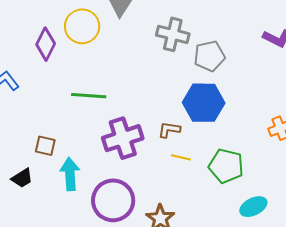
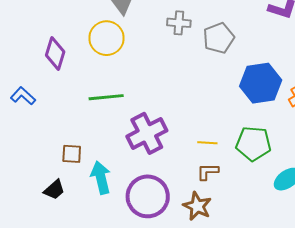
yellow circle: (82, 26) -> (106, 38), moved
gray cross: (173, 34) -> (179, 23), size x0.7
blue hexagon: (204, 103) -> (261, 83), moved
brown L-shape: (169, 130) -> (208, 172), moved

